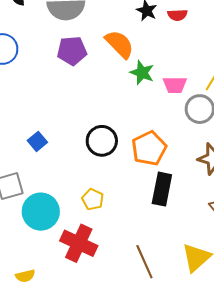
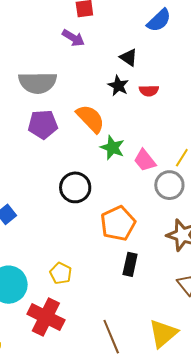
pink trapezoid: (175, 85) -> (145, 160), turned 50
black circle: (102, 141) -> (75, 187), moved
black rectangle: (162, 189) -> (130, 264), size x0.7

